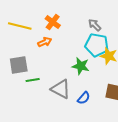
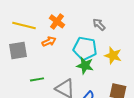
cyan pentagon: (97, 45) -> (85, 48), moved
gray square: (19, 65) -> (18, 50), moved

